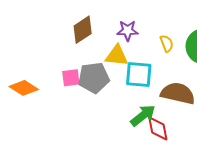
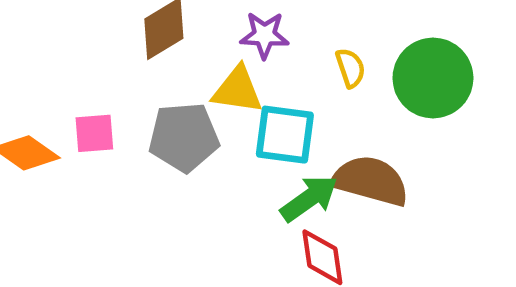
pink square: (71, 78) -> (94, 133), moved
green arrow: (143, 116) -> (309, 198), moved

